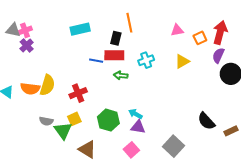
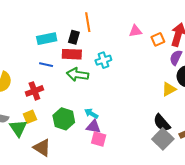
cyan rectangle: (80, 29) -> (47, 39), moved
blue line: (96, 61) -> (46, 65), moved
yellow triangle: (182, 61) -> (169, 89), moved
green arrow: (121, 75) -> (78, 75), size x1.5
gray square: (173, 146) -> (163, 139), moved
pink square: (131, 150) -> (99, 139), moved, turned -35

